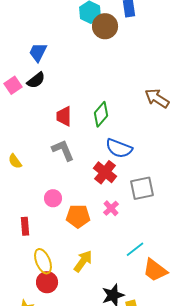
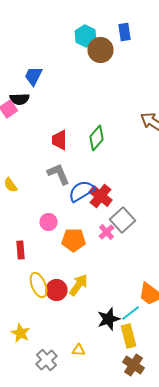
black semicircle: (36, 80) -> (20, 99), moved, turned 36
blue semicircle: (119, 148) -> (82, 191), moved, turned 128
gray square: (142, 188) -> (123, 220), moved, turned -30
cyan line: (135, 249) -> (131, 313), moved
red circle: (47, 282) -> (57, 290), moved

